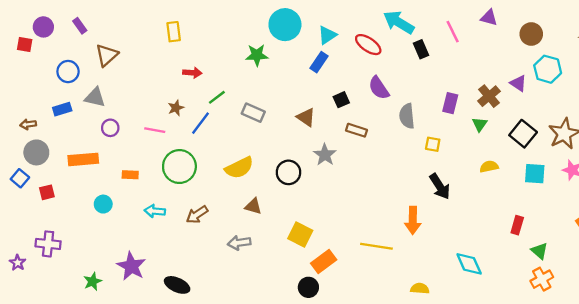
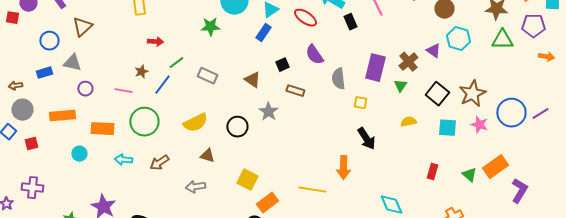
purple rectangle: (450, 103) -> (375, 68), size x1.5
orange rectangle: (130, 175) -> (102, 129), size x1.6
green triangle: (539, 251) -> (469, 175), moved

